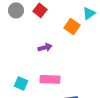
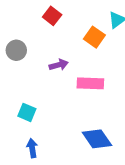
gray circle: (16, 10) -> (16, 50), moved
pink rectangle: (50, 79) -> (90, 83), moved

